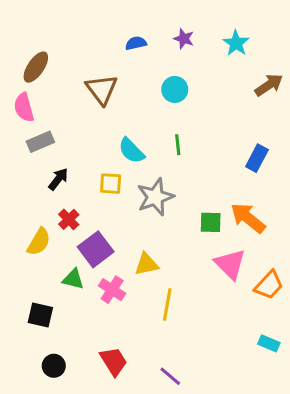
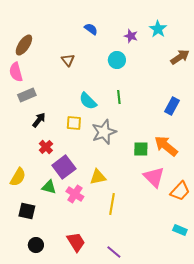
purple star: (184, 39) -> (131, 36), moved
blue semicircle: (136, 43) -> (91, 29), turned 48
brown triangle: (102, 89) -> (68, 60), size x0.6
yellow semicircle: (39, 242) -> (18, 177), moved

